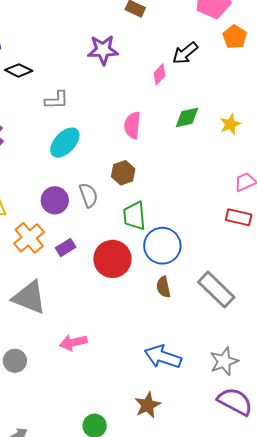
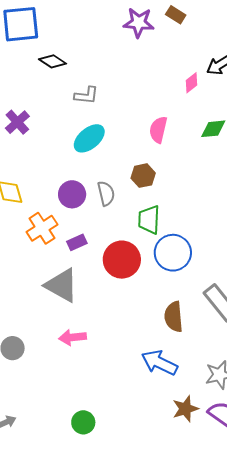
purple star: (103, 50) -> (139, 23), moved
brown semicircle: (163, 287) -> (174, 317), moved, size x1.4
gray triangle: (29, 297) -> (62, 285), moved
brown star: (148, 405) -> (185, 409), moved

